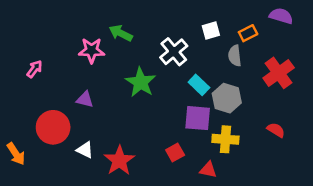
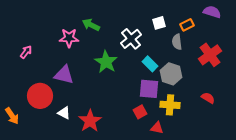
purple triangle: (85, 99) -> (64, 75), size x1.5
red square: (175, 153) -> (140, 112), moved

